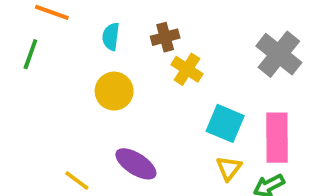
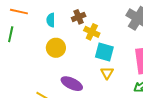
cyan square: (225, 123) -> (104, 52), moved
yellow triangle: (229, 168) -> (107, 73), moved

